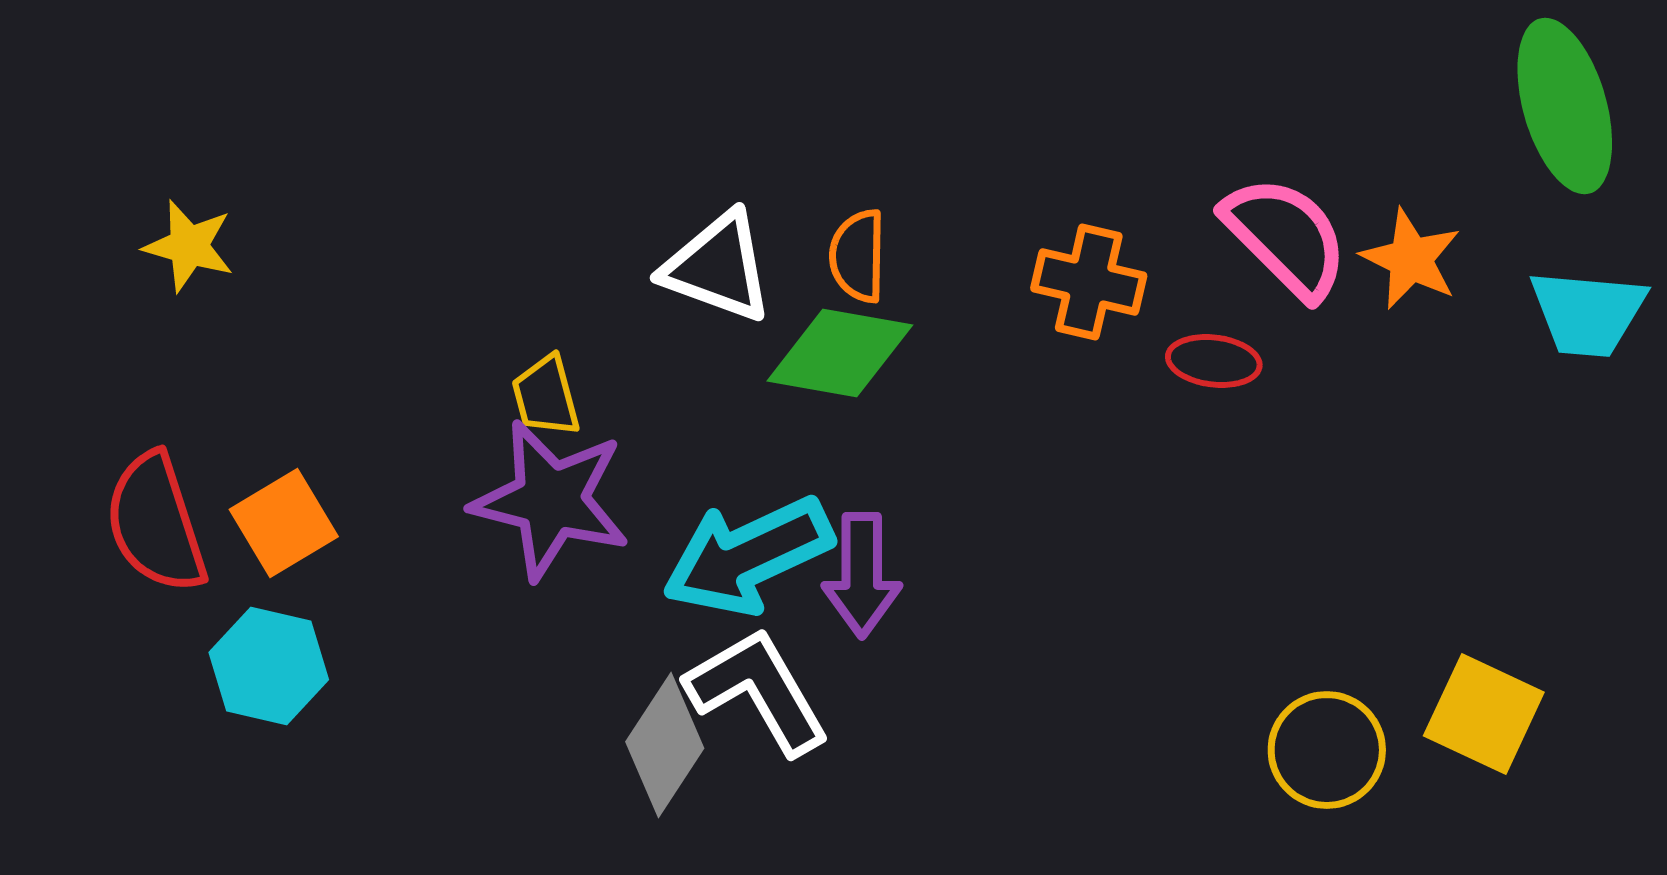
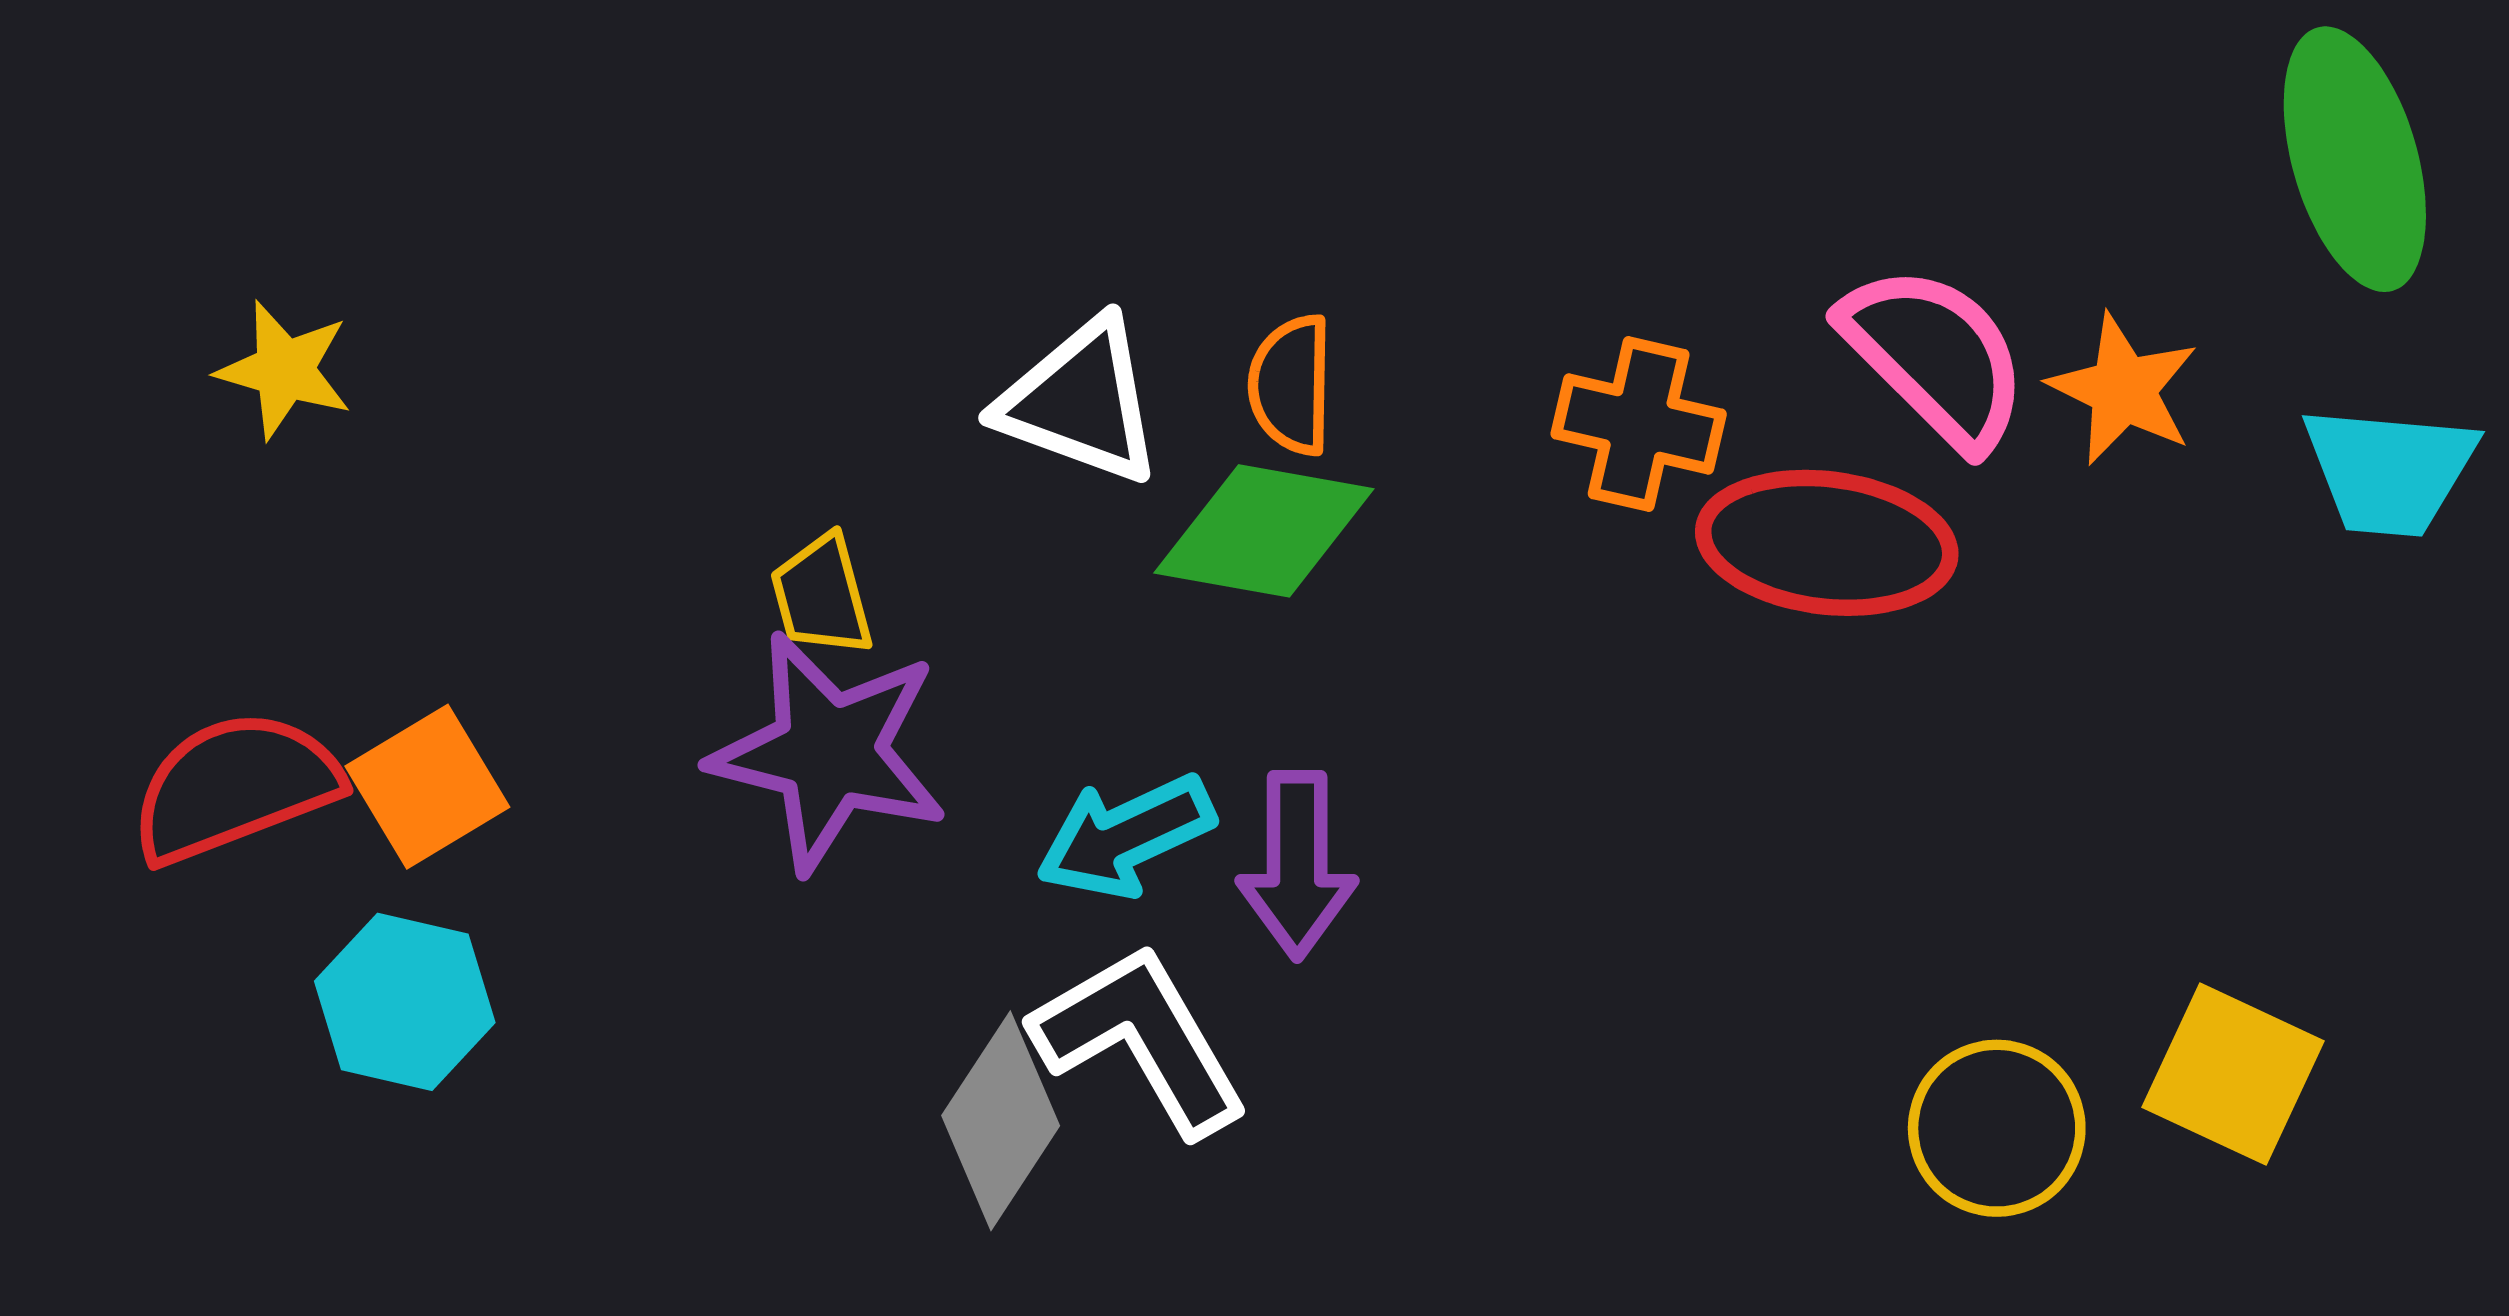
red ellipse: (1214, 361) -> (1827, 543), size x1.8
red semicircle: (156, 523) -> (235, 787), turned 87
cyan arrow: (748, 556) -> (1126, 836), size x0.7

